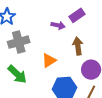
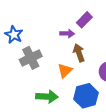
brown arrow: (78, 46) -> (79, 53), moved
green arrow: (17, 74) -> (47, 97), moved, turned -30

